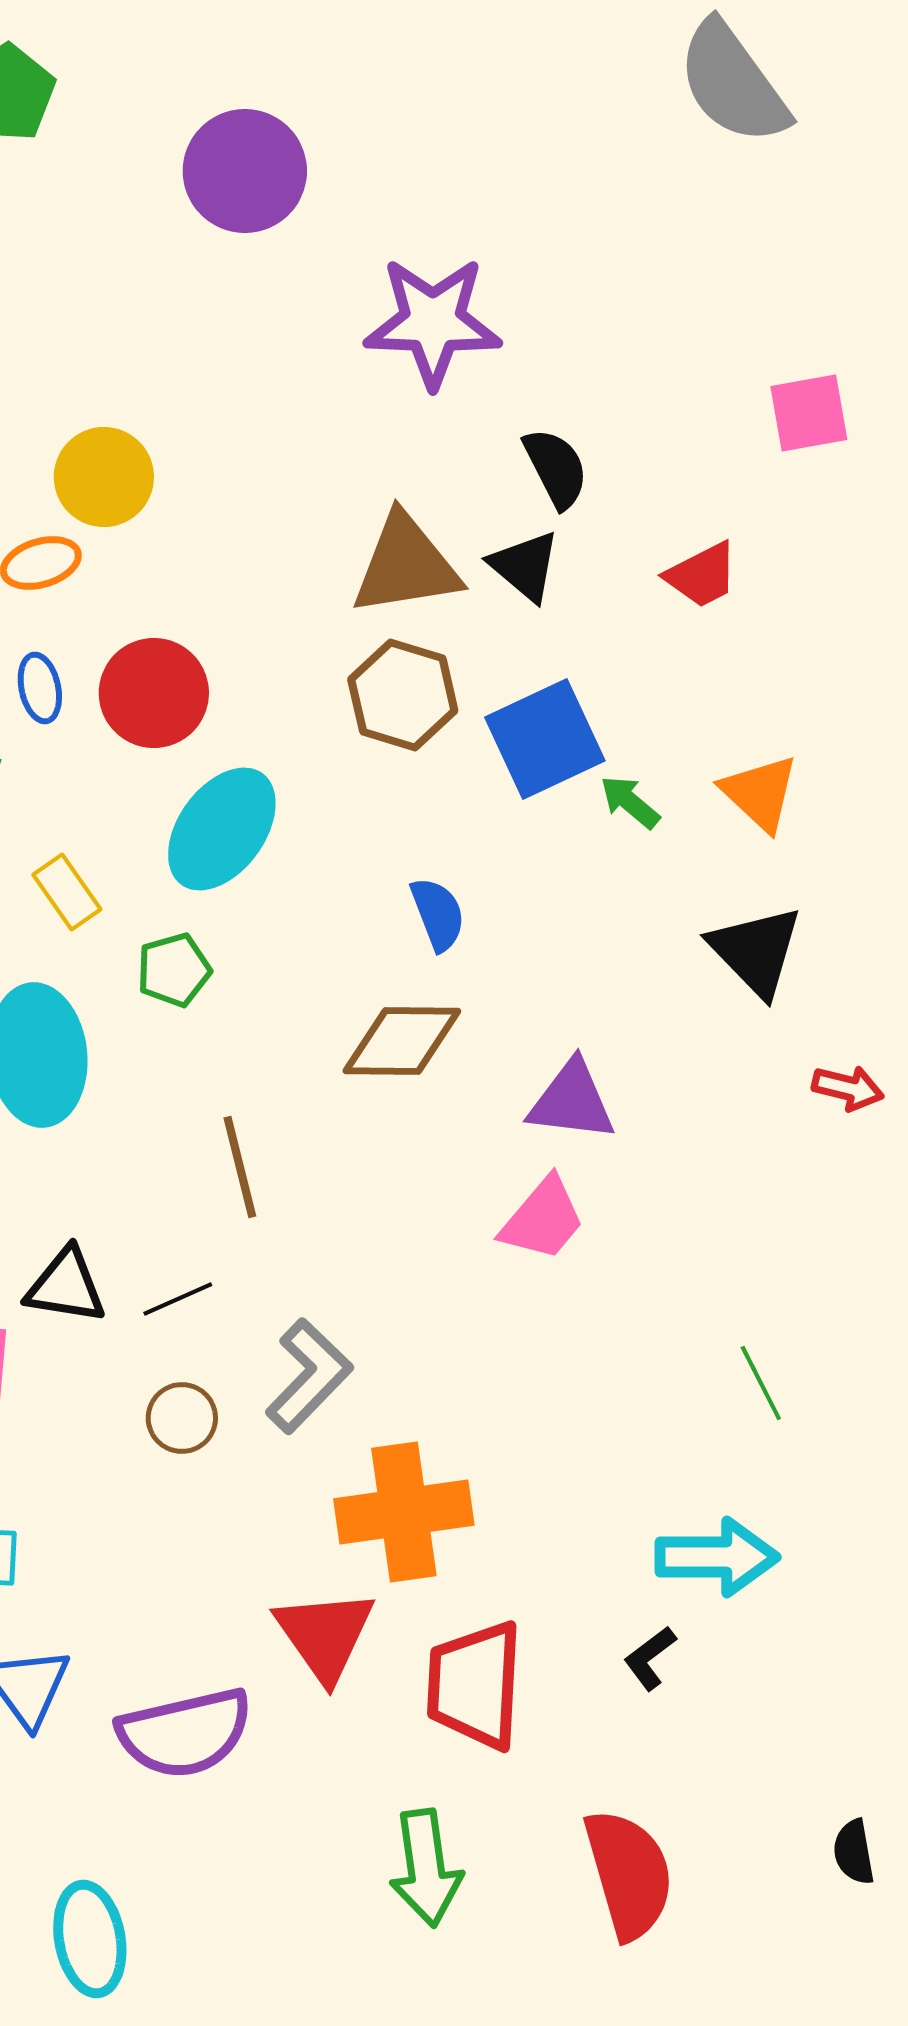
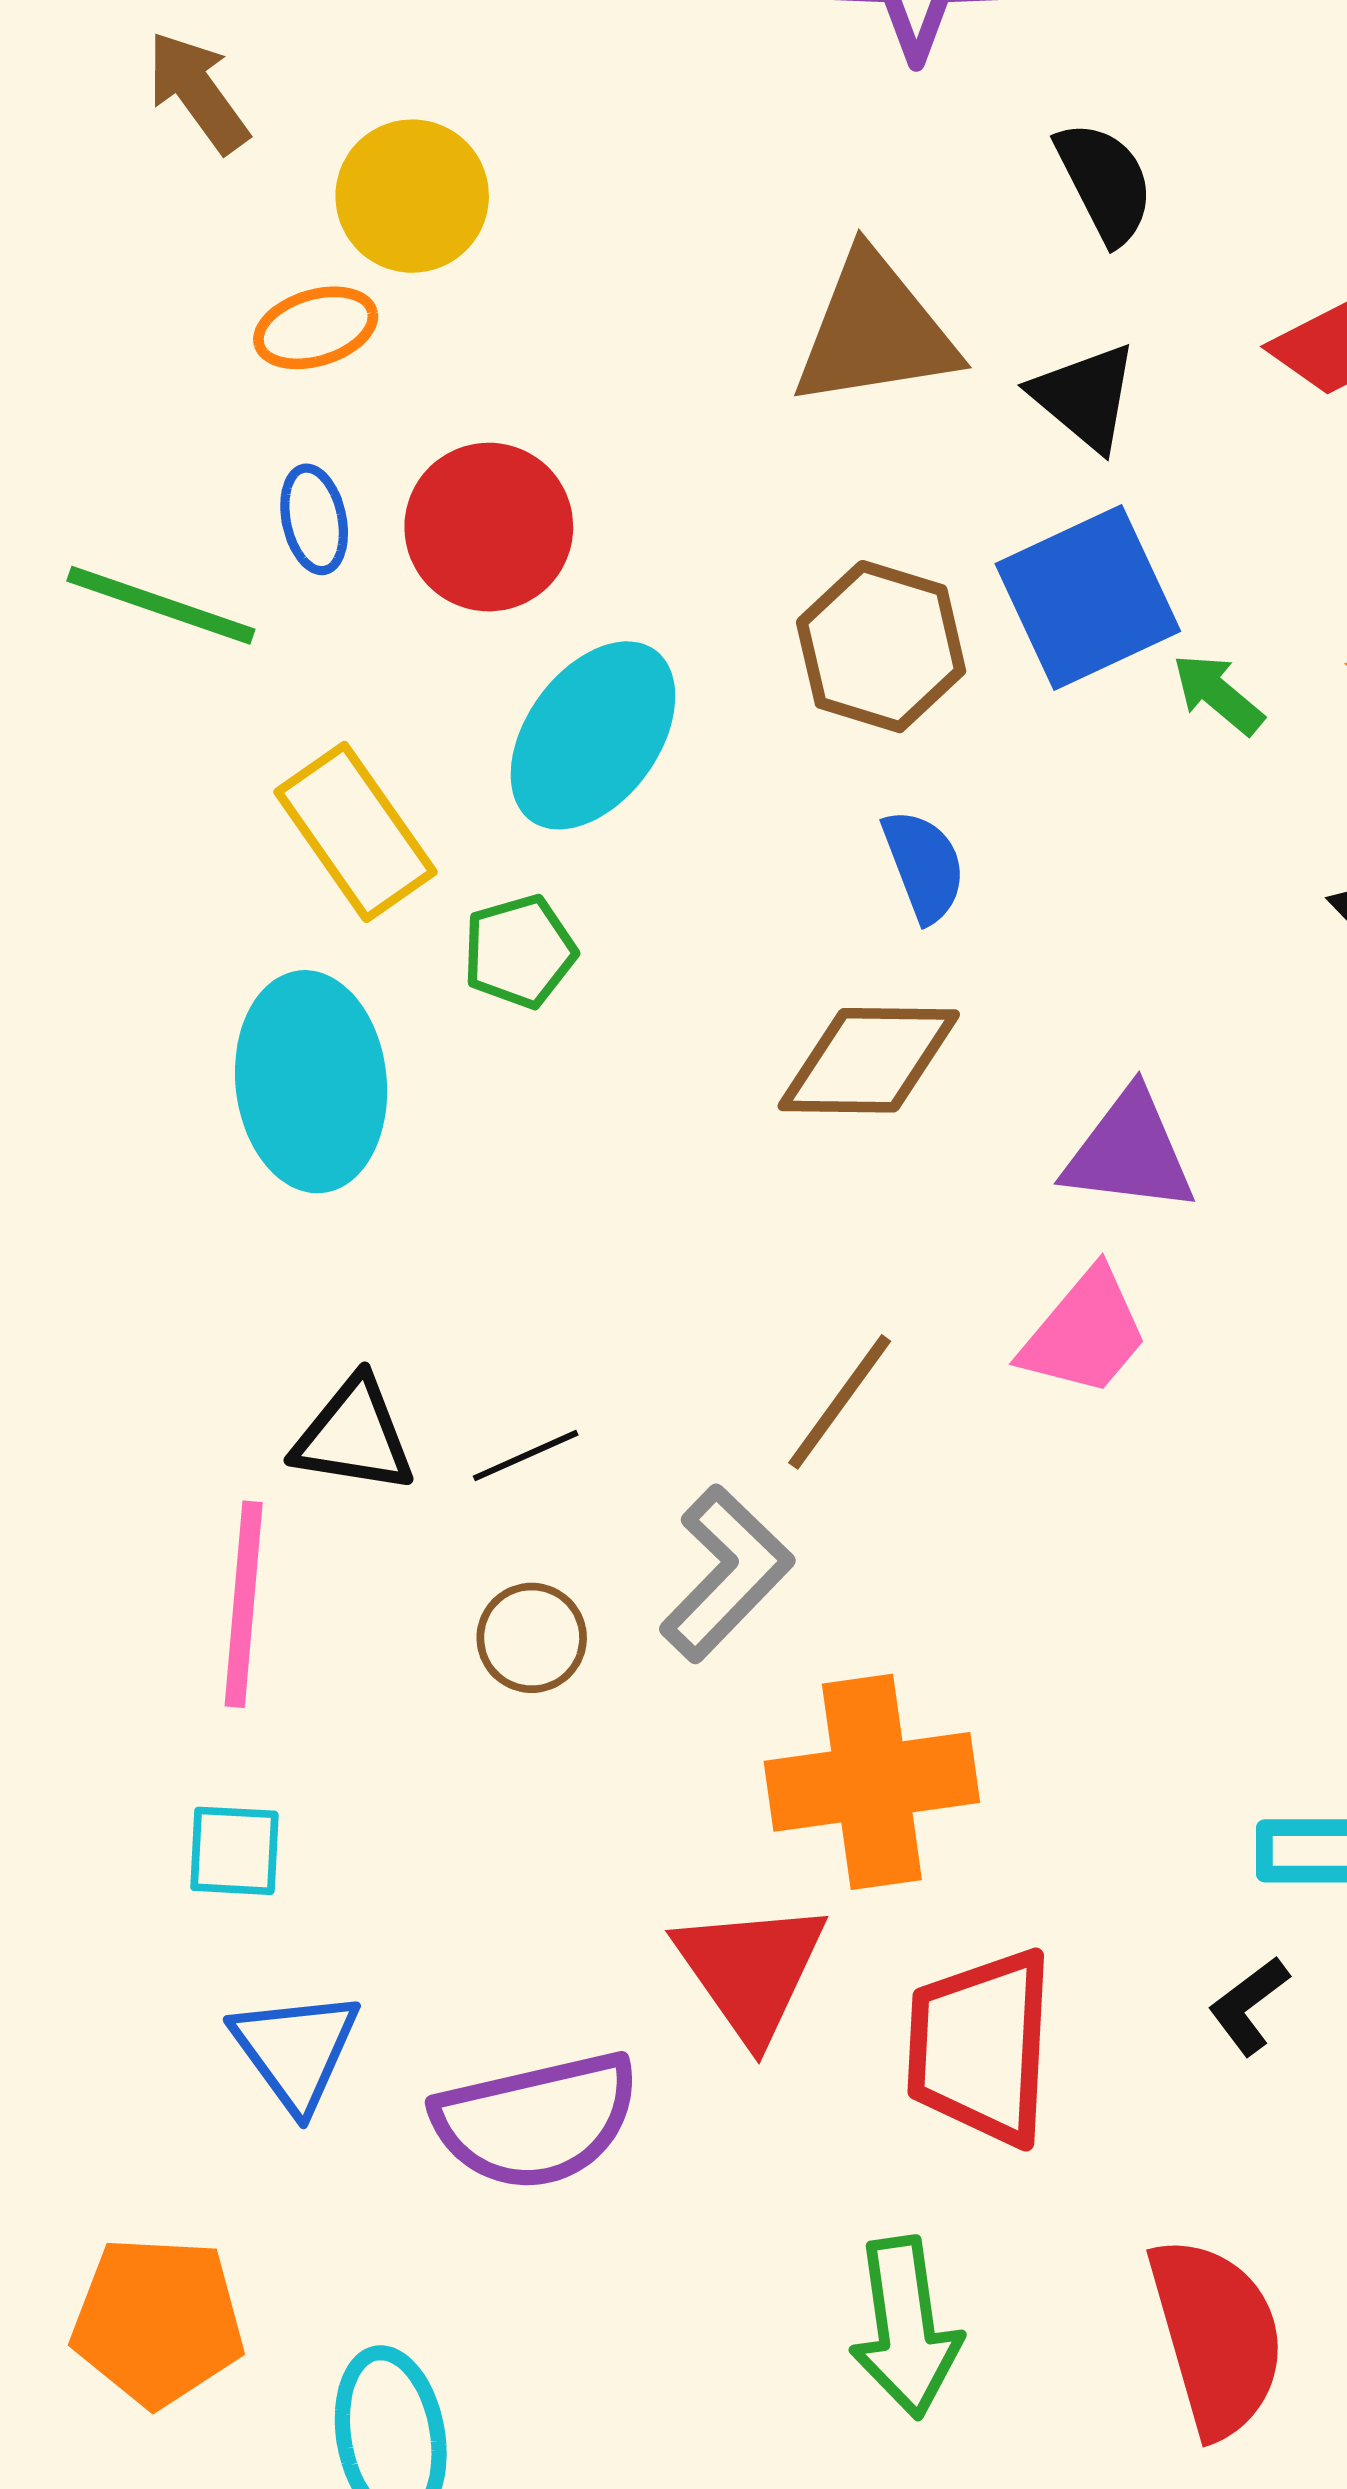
black triangle: (525, 566) -> (1085, 397), moved
brown hexagon: (403, 695) -> (881, 647), moved
yellow rectangle: (67, 892) -> (355, 832), size x1.5
brown line: (240, 1167) -> (840, 1402), moved, turned 50

